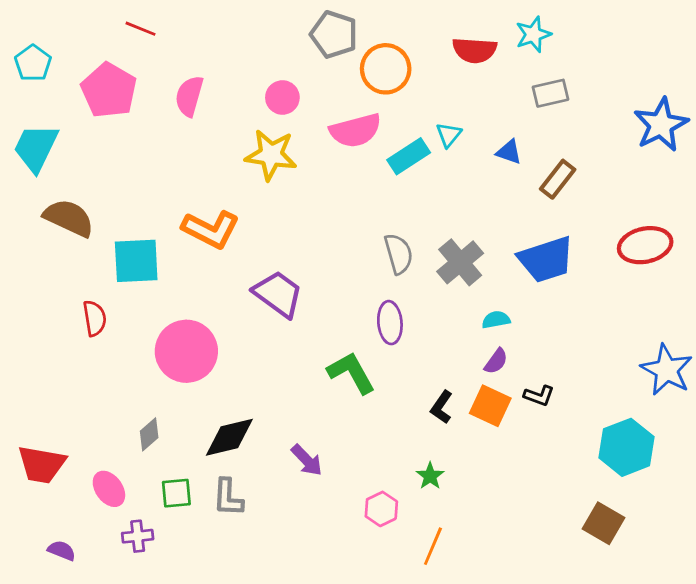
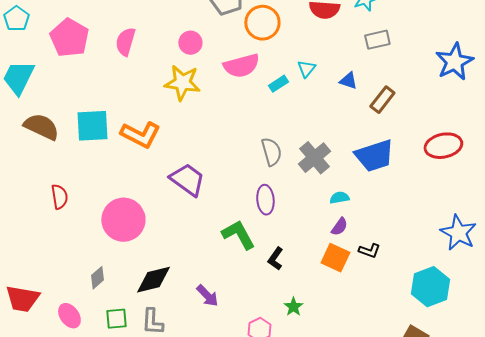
cyan rectangle: (409, 156) -> (278, 84), size x0.7
cyan square: (136, 261) -> (92, 126), moved
black L-shape: (442, 407) -> (275, 259), moved

